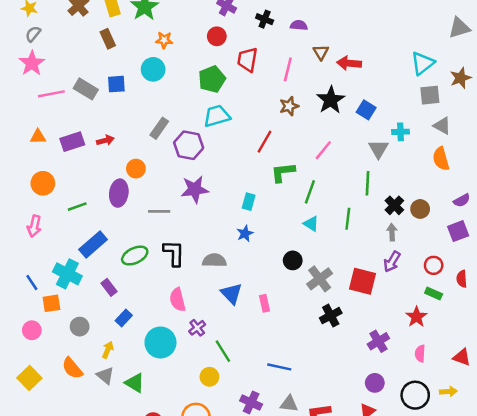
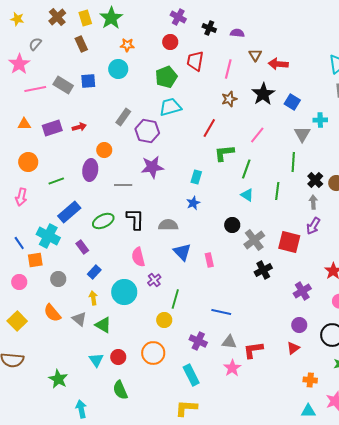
gray semicircle: (33, 34) -> (35, 44), moved
yellow arrow: (108, 350) -> (93, 298), moved, turned -32
green line: (223, 351) -> (175, 299), turned 48

